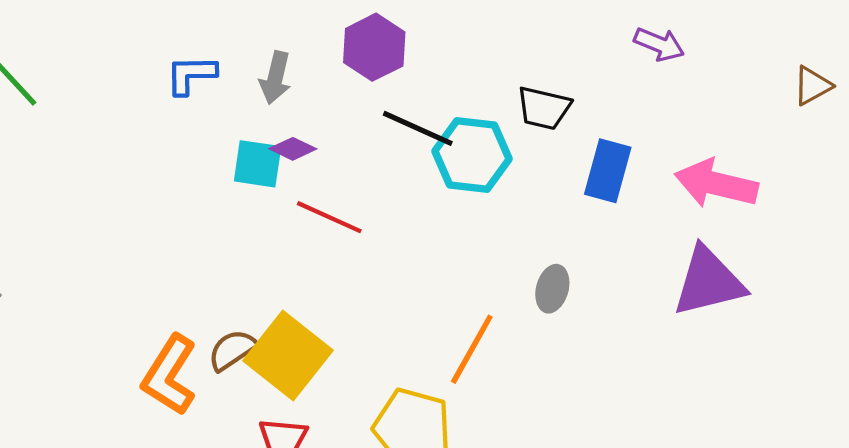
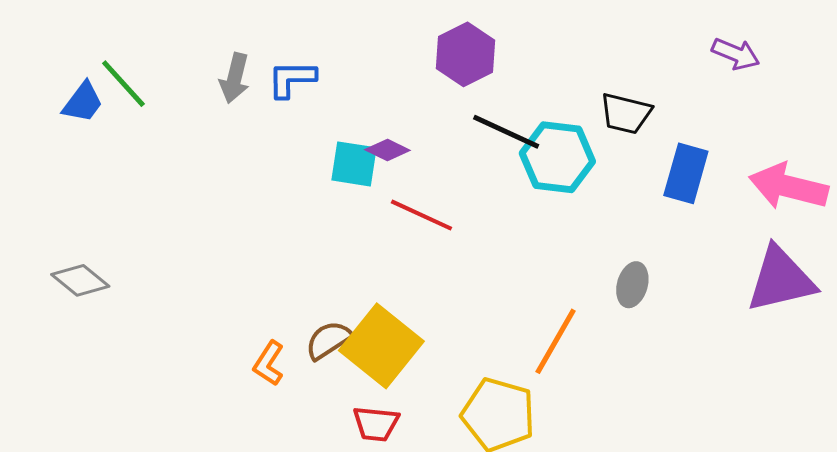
gray arrow: (275, 78) -> (235, 78), moved
orange L-shape: (169, 375) -> (269, 363), size x0.6

